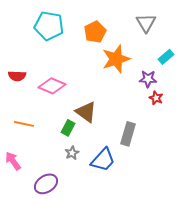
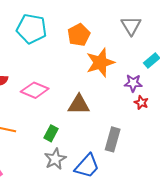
brown triangle: (86, 112) -> (79, 105), moved, turned -35
gray star: (72, 153) -> (55, 159), size x1.5

